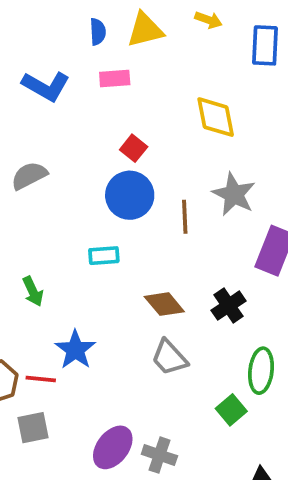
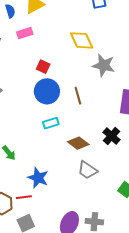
gray star: (234, 194) -> (104, 65), moved
cyan rectangle: (104, 256) -> (51, 123), moved

